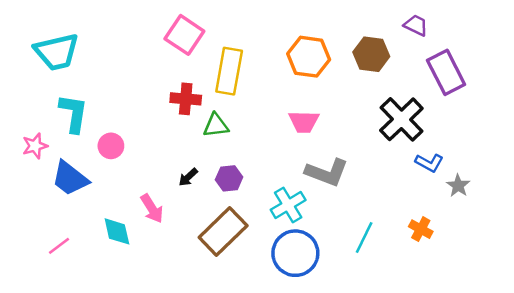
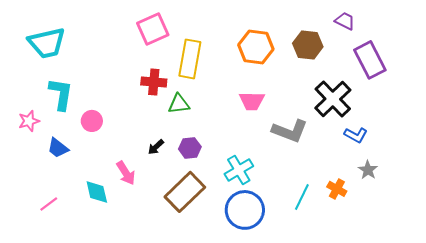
pink square: (184, 35) -> (153, 29), turned 32
gray L-shape: (327, 172) -> (290, 131), moved
blue trapezoid: (70, 178) -> (58, 148), size x0.7
gray star: (458, 186) -> (368, 170), moved
orange cross: (421, 229) -> (337, 189), moved

